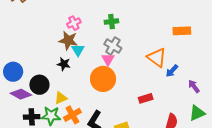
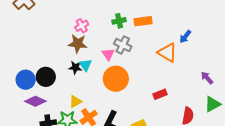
orange rectangle: (182, 31) -> (143, 21), moved
cyan triangle: (78, 50) -> (86, 65), moved
pink triangle: (108, 59) -> (108, 54), moved
blue arrow: (172, 71) -> (185, 37), moved
black circle: (39, 85) -> (46, 77), moved

